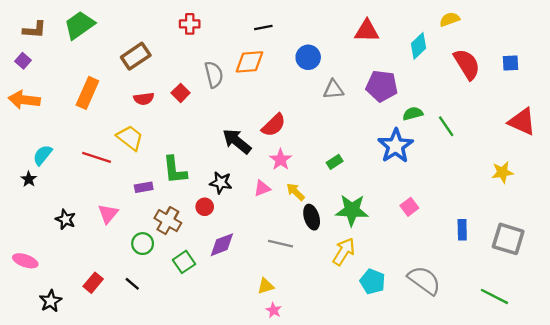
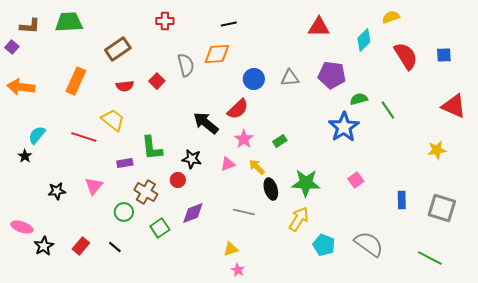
green trapezoid: (79, 25) -> (69, 22), turned 32
blue circle: (308, 57) -> (254, 79), moved
purple square: (23, 61) -> (12, 47), moved
green rectangle: (335, 162) -> (280, 141), moved
black star: (66, 219) -> (57, 191), turned -30
black star: (51, 301) -> (44, 246), moved

